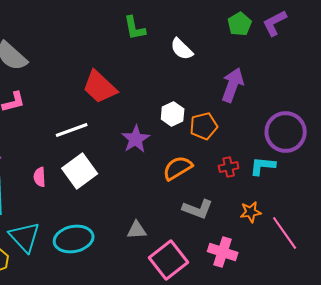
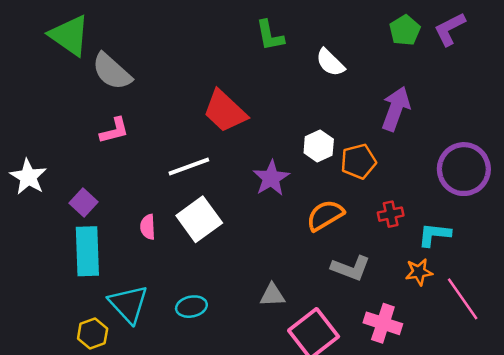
cyan L-shape: (263, 166) -> (434, 235), moved
cyan ellipse: (74, 239) -> (191, 307), size x0.6

